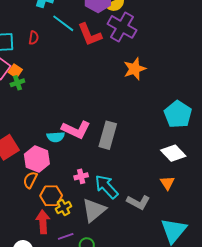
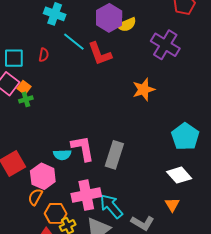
purple cross: (122, 27) -> (165, 45), moved
pink L-shape: (76, 130) -> (83, 148), turned -128
pink cross: (81, 176) -> (86, 195), size x2.0

